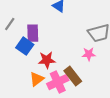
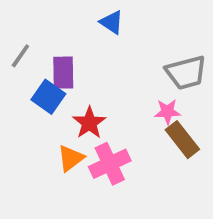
red star: (47, 60) -> (89, 123), turned -30
brown rectangle: (73, 76) -> (182, 140), moved

